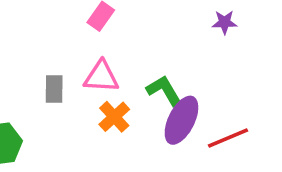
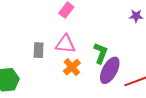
green L-shape: (164, 90) -> (101, 53), turned 50

